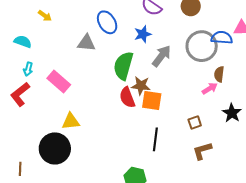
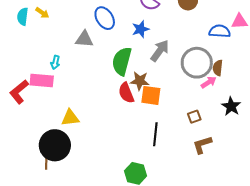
cyan semicircle: (23, 42) -> (23, 17), moved, turned -102
gray circle: (202, 46) -> (197, 63), moved
cyan arrow: (28, 69) -> (55, 62), moved
pink rectangle: (59, 82) -> (42, 80), moved, turned -35
brown line: (20, 169) -> (46, 163), moved

